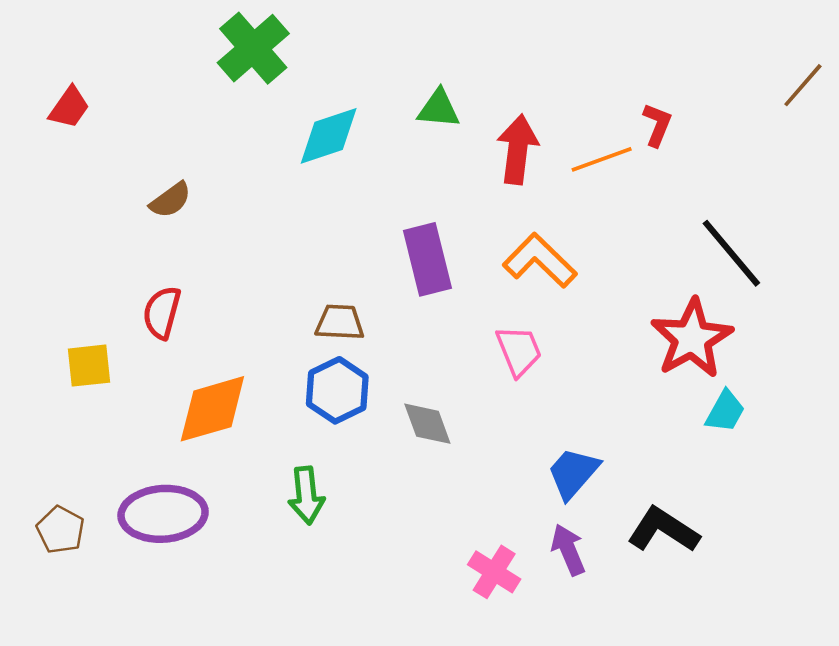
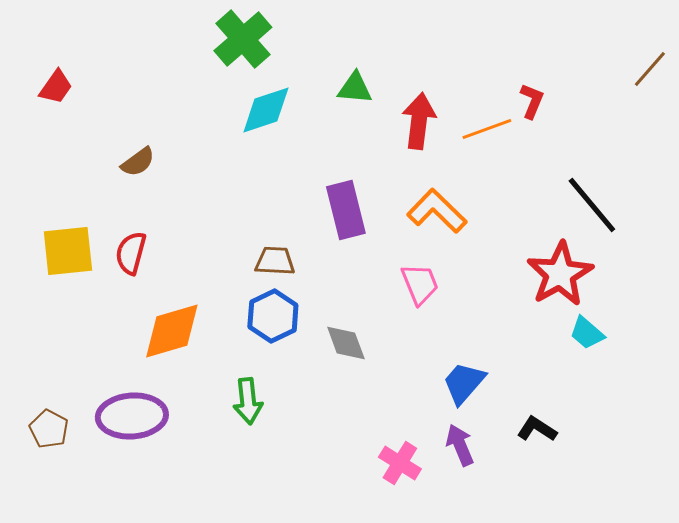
green cross: (253, 48) -> (243, 39), moved
yellow square: (89, 366) -> (68, 251), moved, size x1.4
cyan trapezoid: (725, 411) -> (587, 333), turned 102
black L-shape: (663, 530) -> (537, 429), size x0.7

